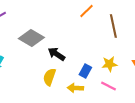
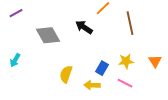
gray diamond: (31, 38) -> (48, 35), turned 30
black arrow: (56, 54) -> (84, 27), moved

